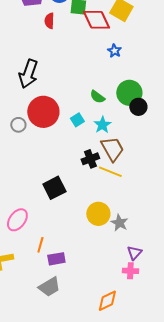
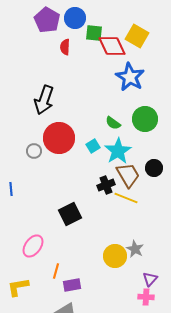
blue star: (114, 51) -> (130, 77), size x2.0
black circle: (138, 107) -> (154, 168), moved
cyan star: (102, 125) -> (118, 151), size x1.5
yellow circle: (98, 214) -> (115, 256), moved

